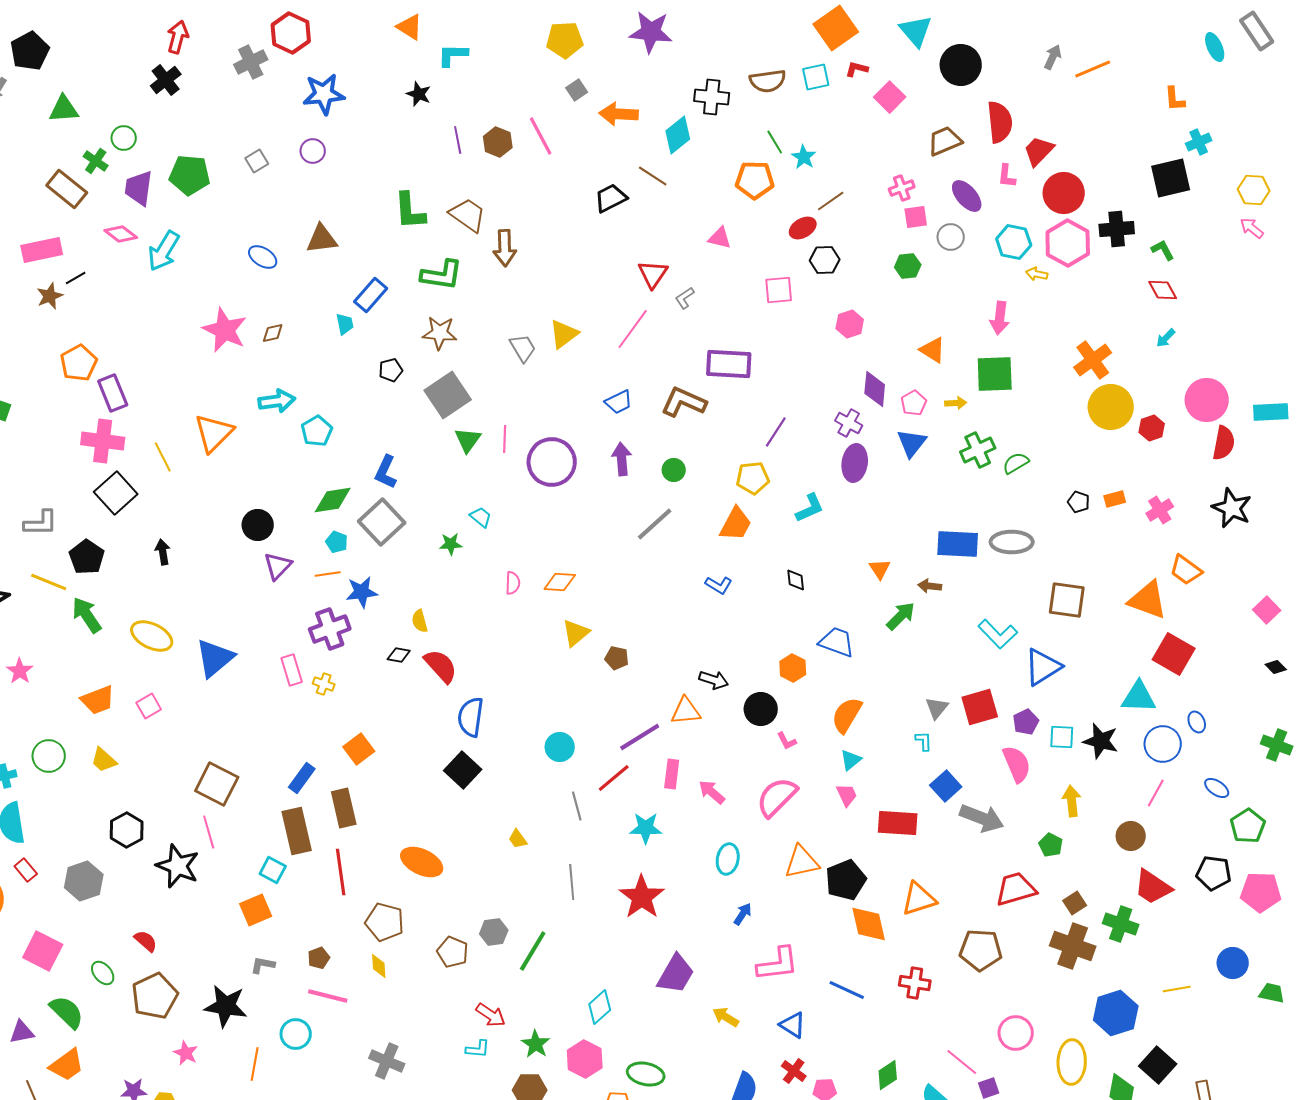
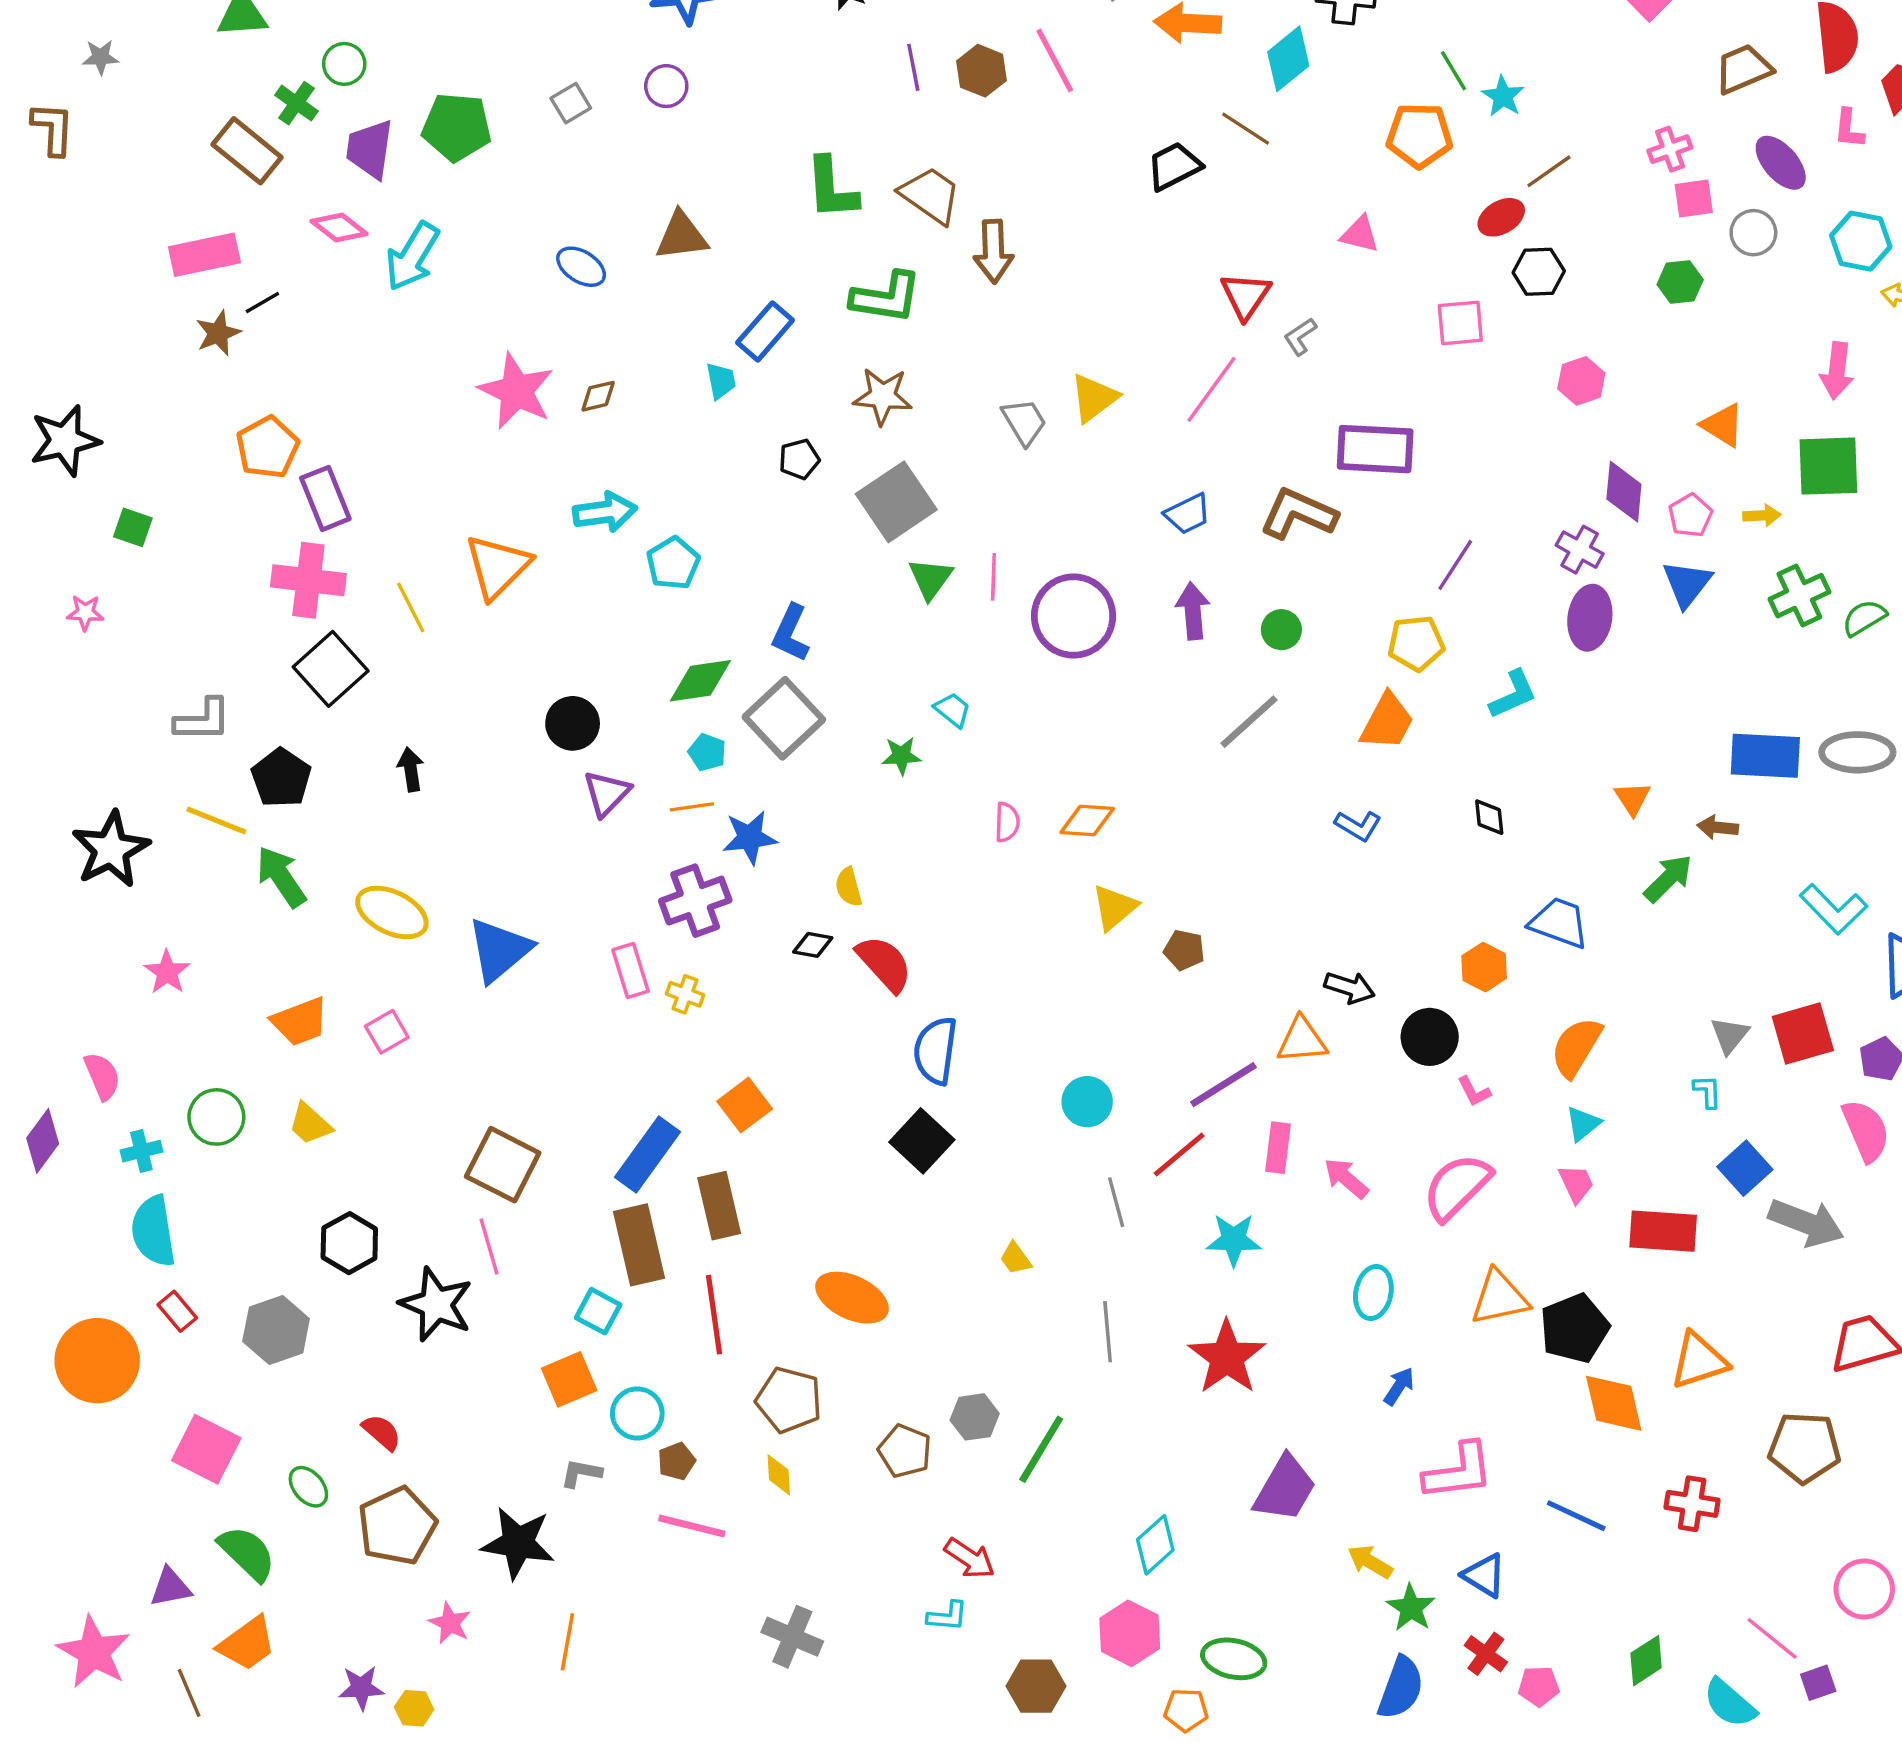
blue rectangle: (302, 778) -> (648, 1154), size x1.4
cyan circle: (296, 1034) -> (637, 1413), moved
green star: (536, 1044) -> (1411, 1608), moved

